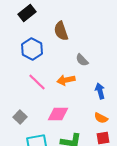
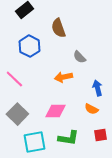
pink line: (37, 82) -> (14, 79), moved
gray square: (20, 117) -> (17, 114), size x1.5
orange semicircle: (101, 118) -> (91, 109), moved

